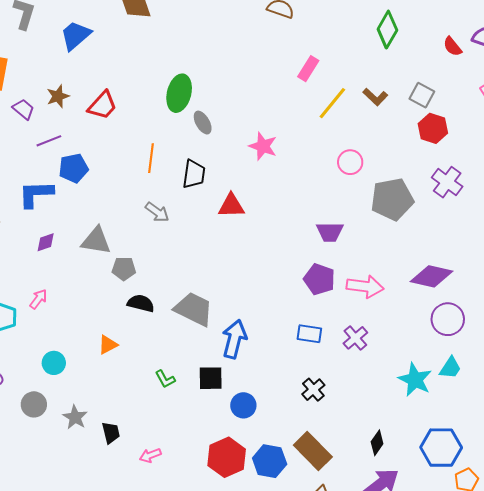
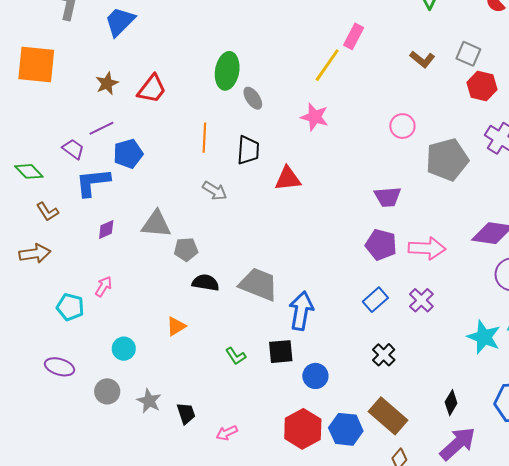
yellow line: (332, 103) -> (327, 65), moved
purple trapezoid: (23, 109) -> (73, 149), moved
blue rectangle: (309, 334) -> (375, 300), turned -45

